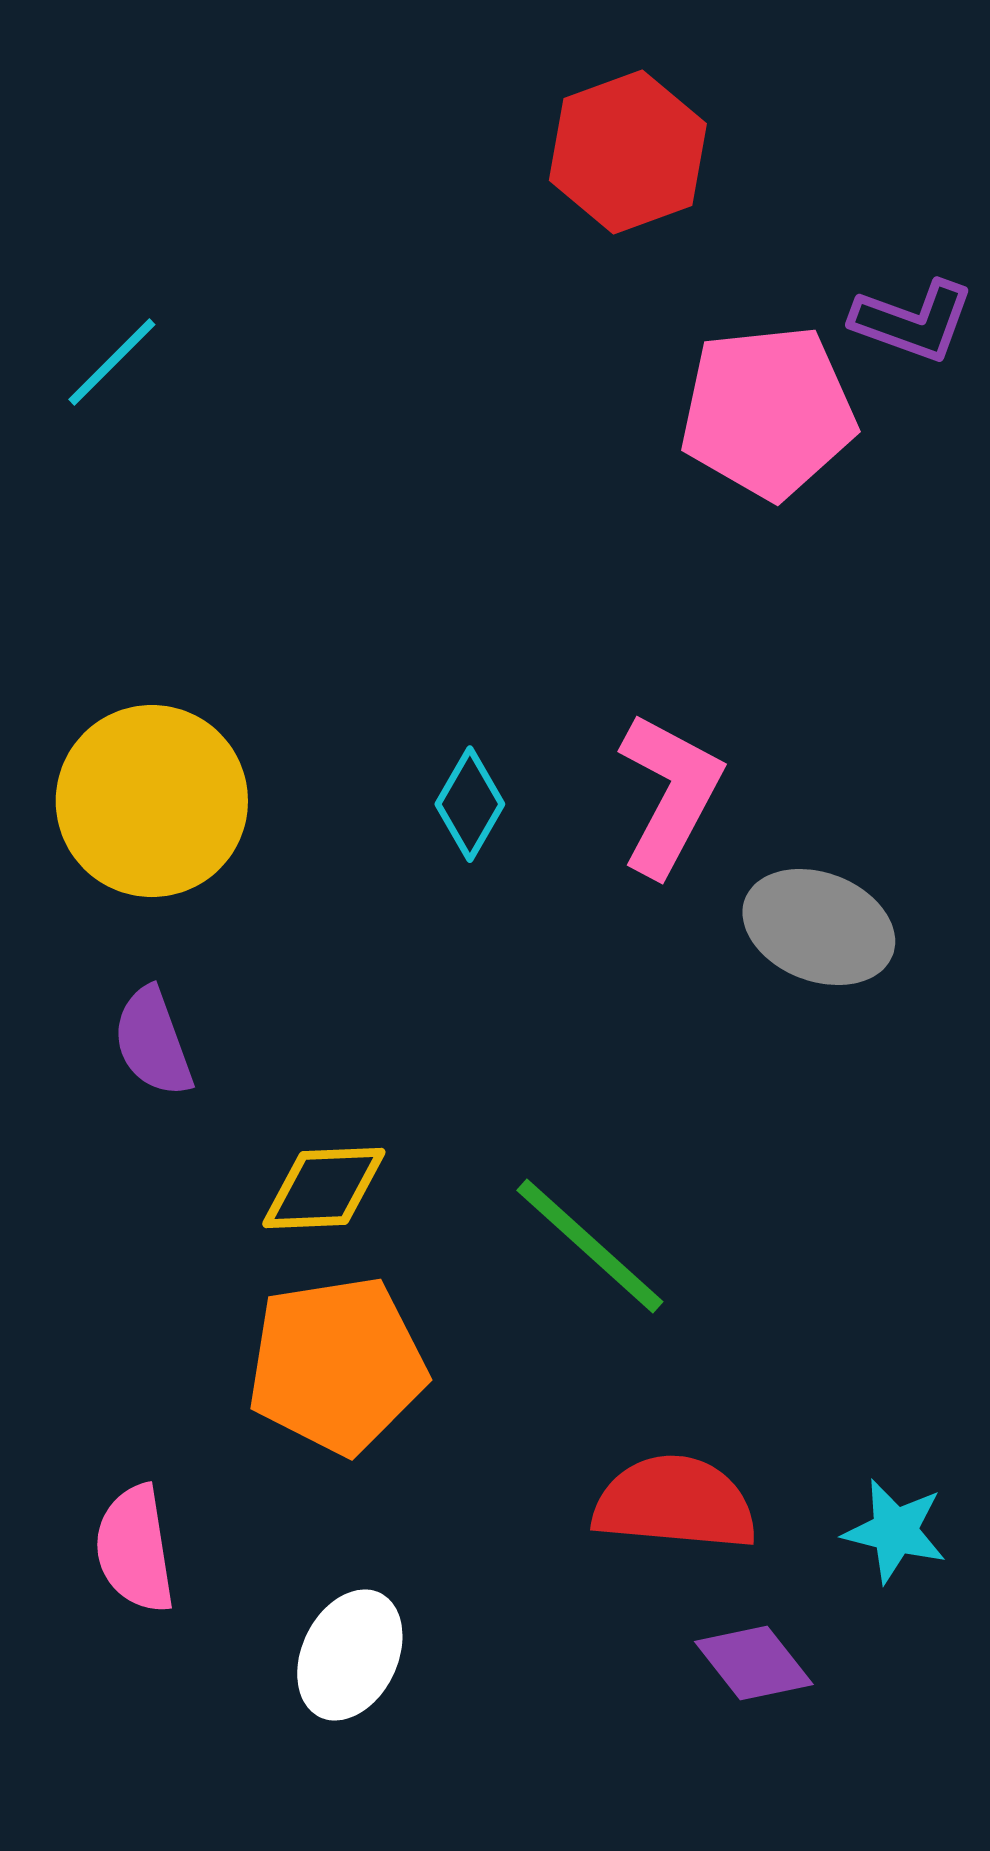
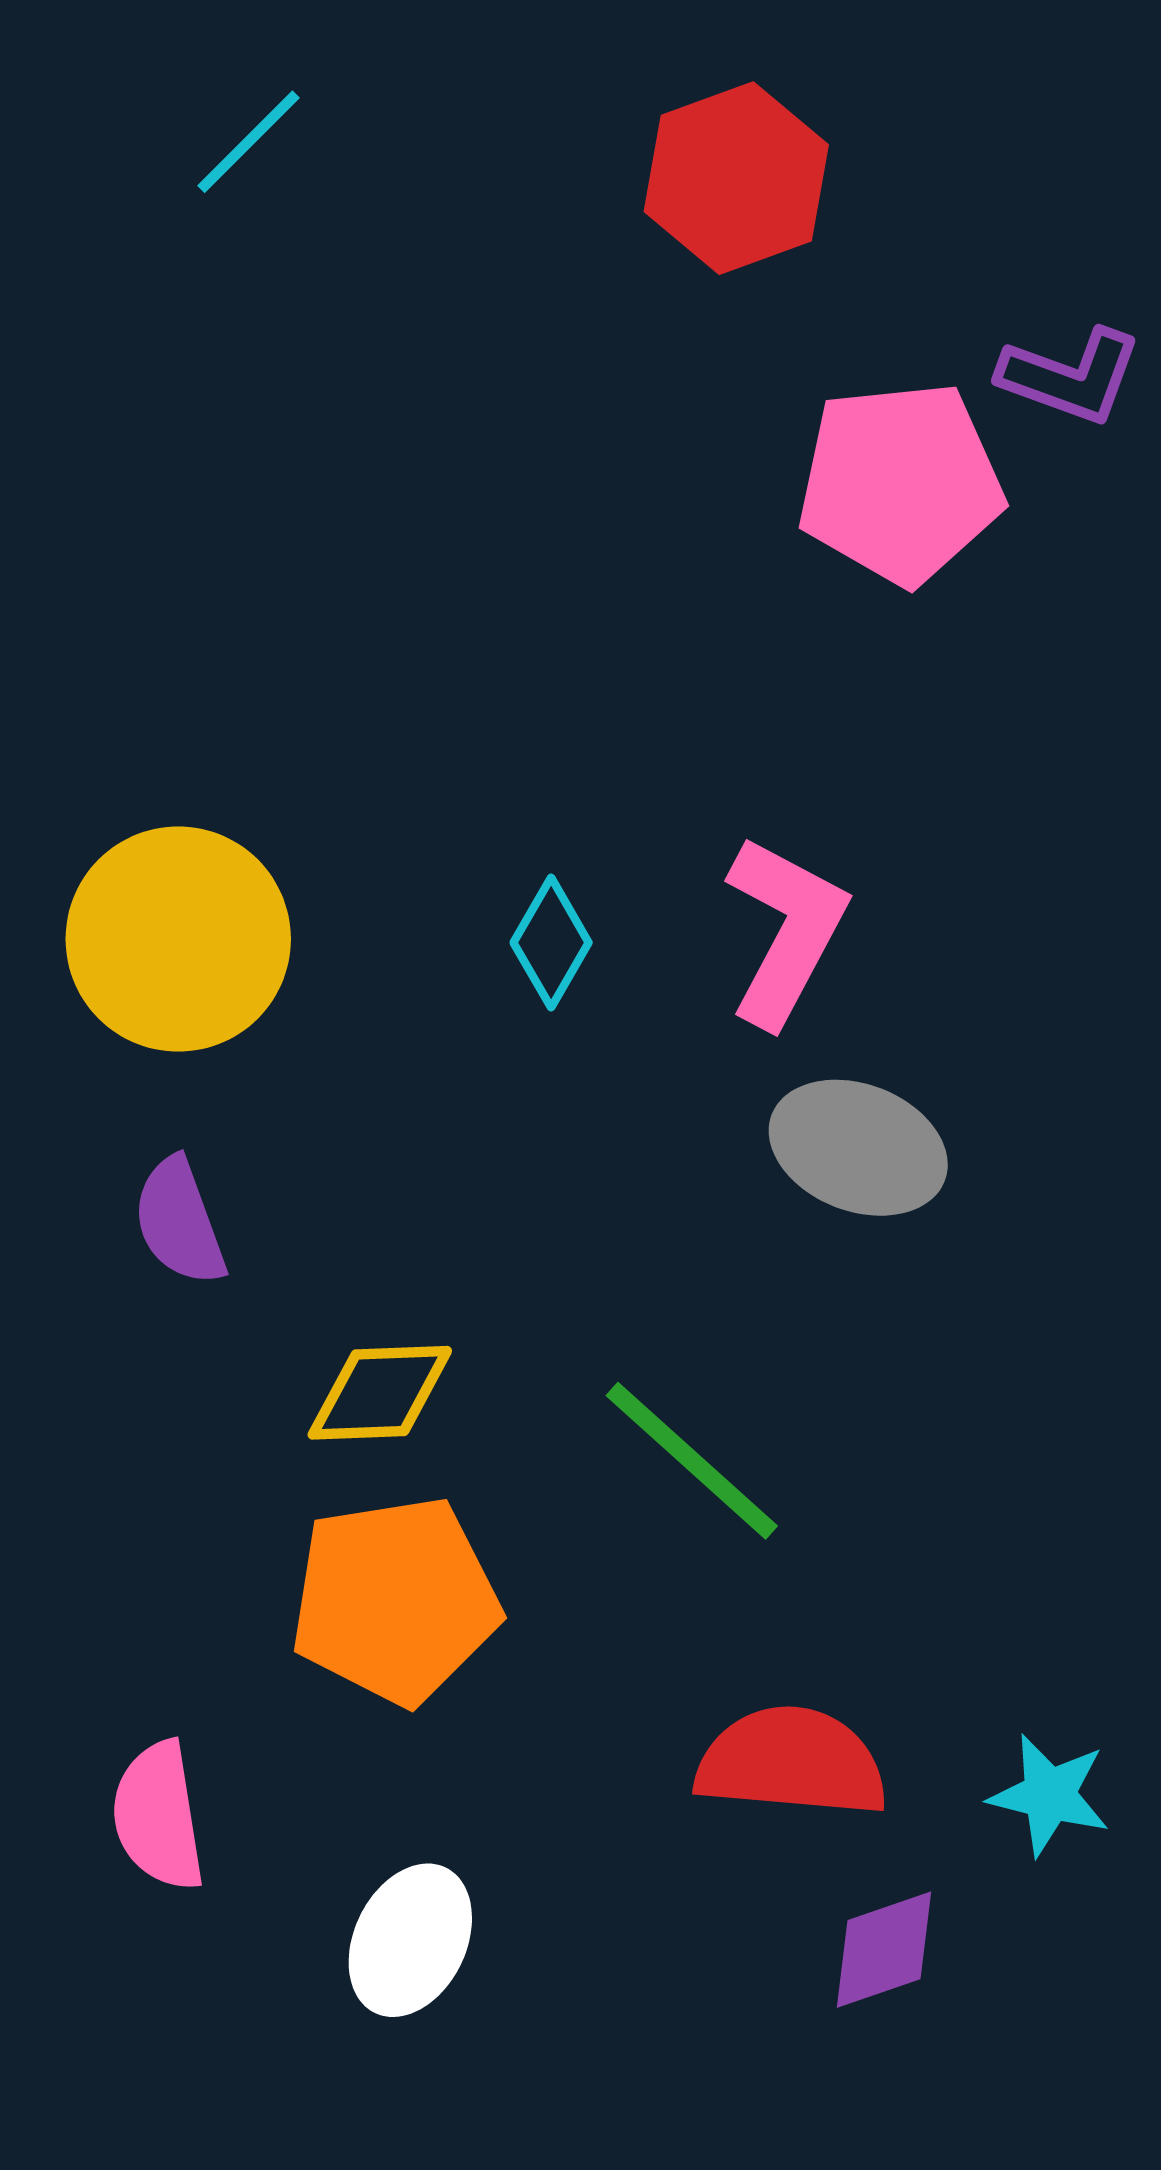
cyan line: (112, 362) -> (249, 142), moved
gray ellipse: (819, 927) -> (858, 1148), moved
purple diamond: (754, 1663) -> (884, 1950), turned -71

